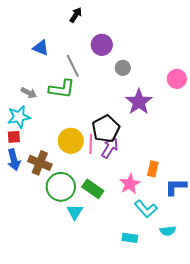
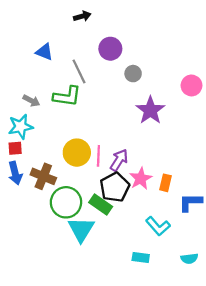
black arrow: (76, 15) -> (82, 16), turned 42
black pentagon: (106, 129) -> (115, 187), moved
pink star: (130, 184) -> (141, 179), moved
cyan triangle: (75, 212) -> (81, 229), size x1.5
cyan semicircle: (168, 231) -> (189, 259), moved

